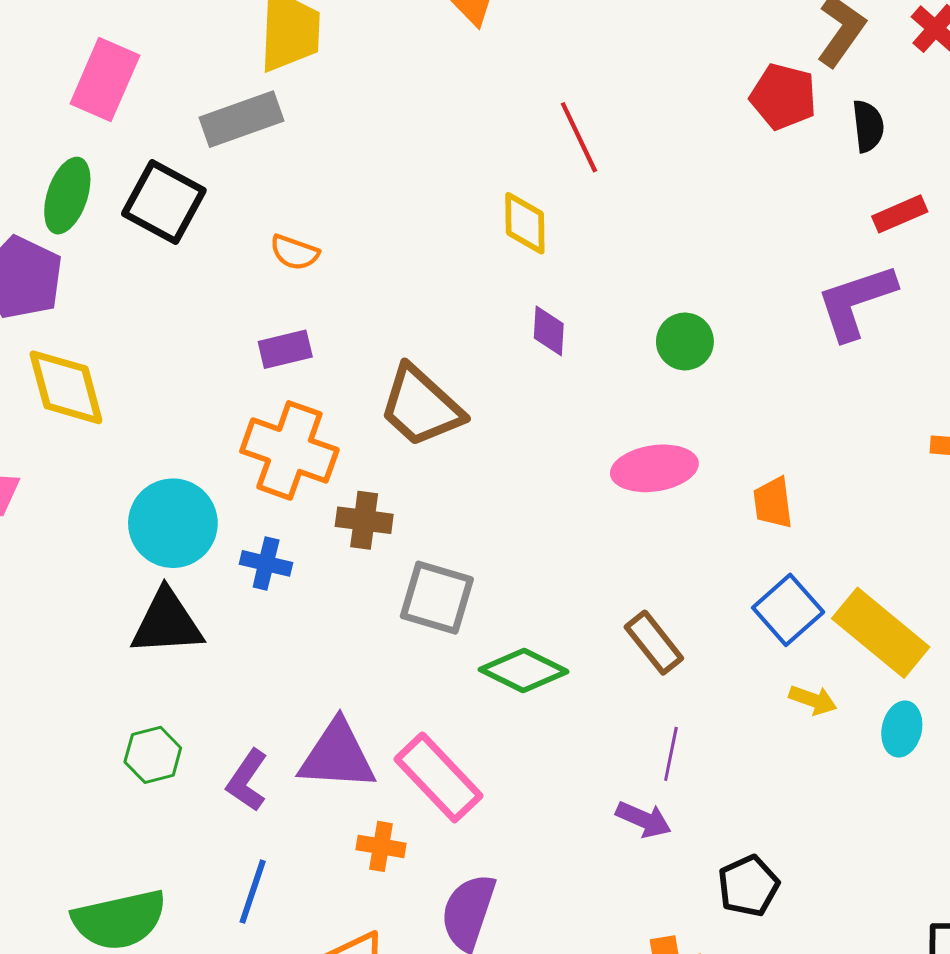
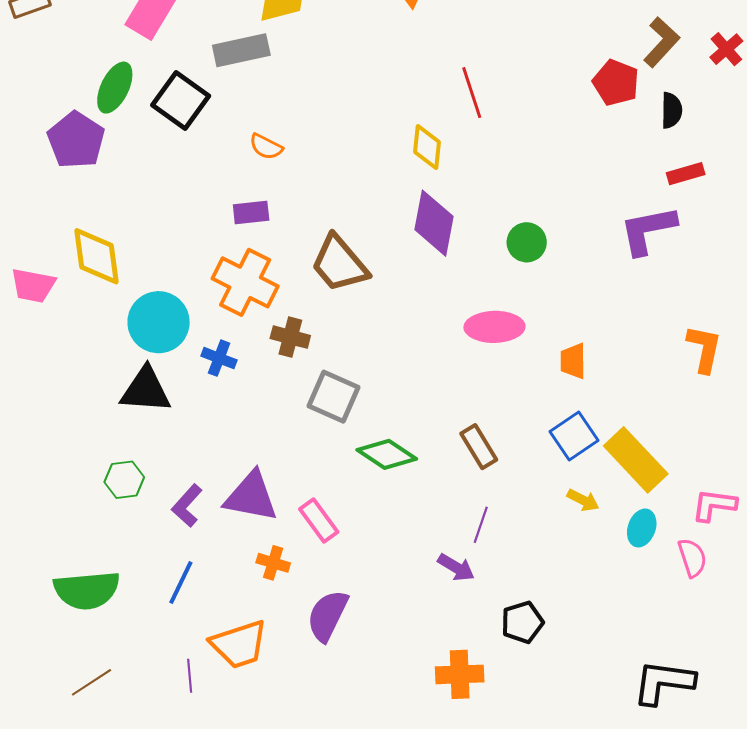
purple diamond: (549, 331) -> (434, 223), size x1.8
yellow diamond: (66, 387) -> (96, 256), moved
pink rectangle: (438, 777) -> (319, 520), size x0.7

